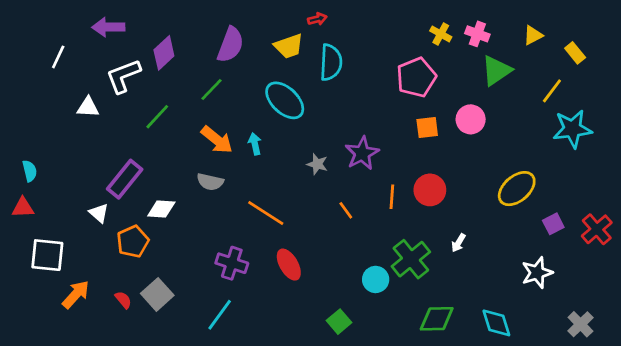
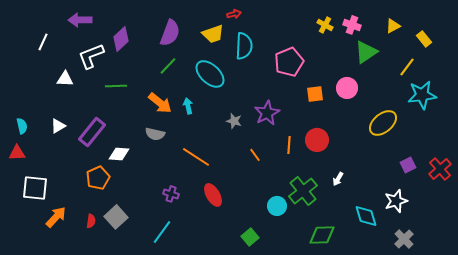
pink pentagon: (416, 77) -> (289, 62), moved
green line: (211, 90) -> (168, 66), moved
green line: (157, 117) -> (116, 86), turned 45
yellow ellipse: (517, 189) -> (383, 123), moved
white triangle: (99, 213) -> (58, 126), moved, turned 49
purple cross: (232, 263) -> (171, 194), size x0.7
red semicircle: (123, 300) -> (91, 221), turned 48
cyan diamond: (496, 323) -> (366, 216), moved
gray cross: (580, 324) -> (404, 239), moved

